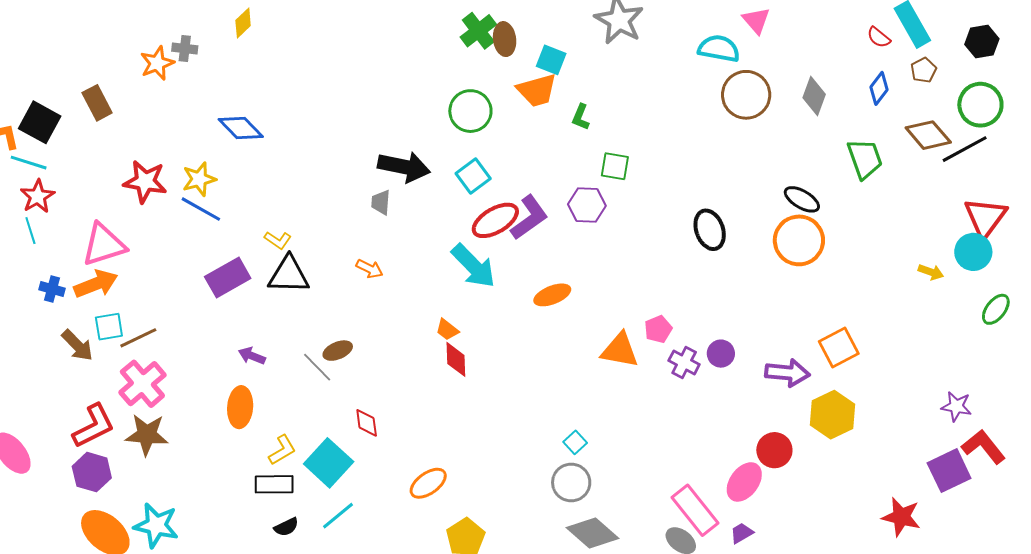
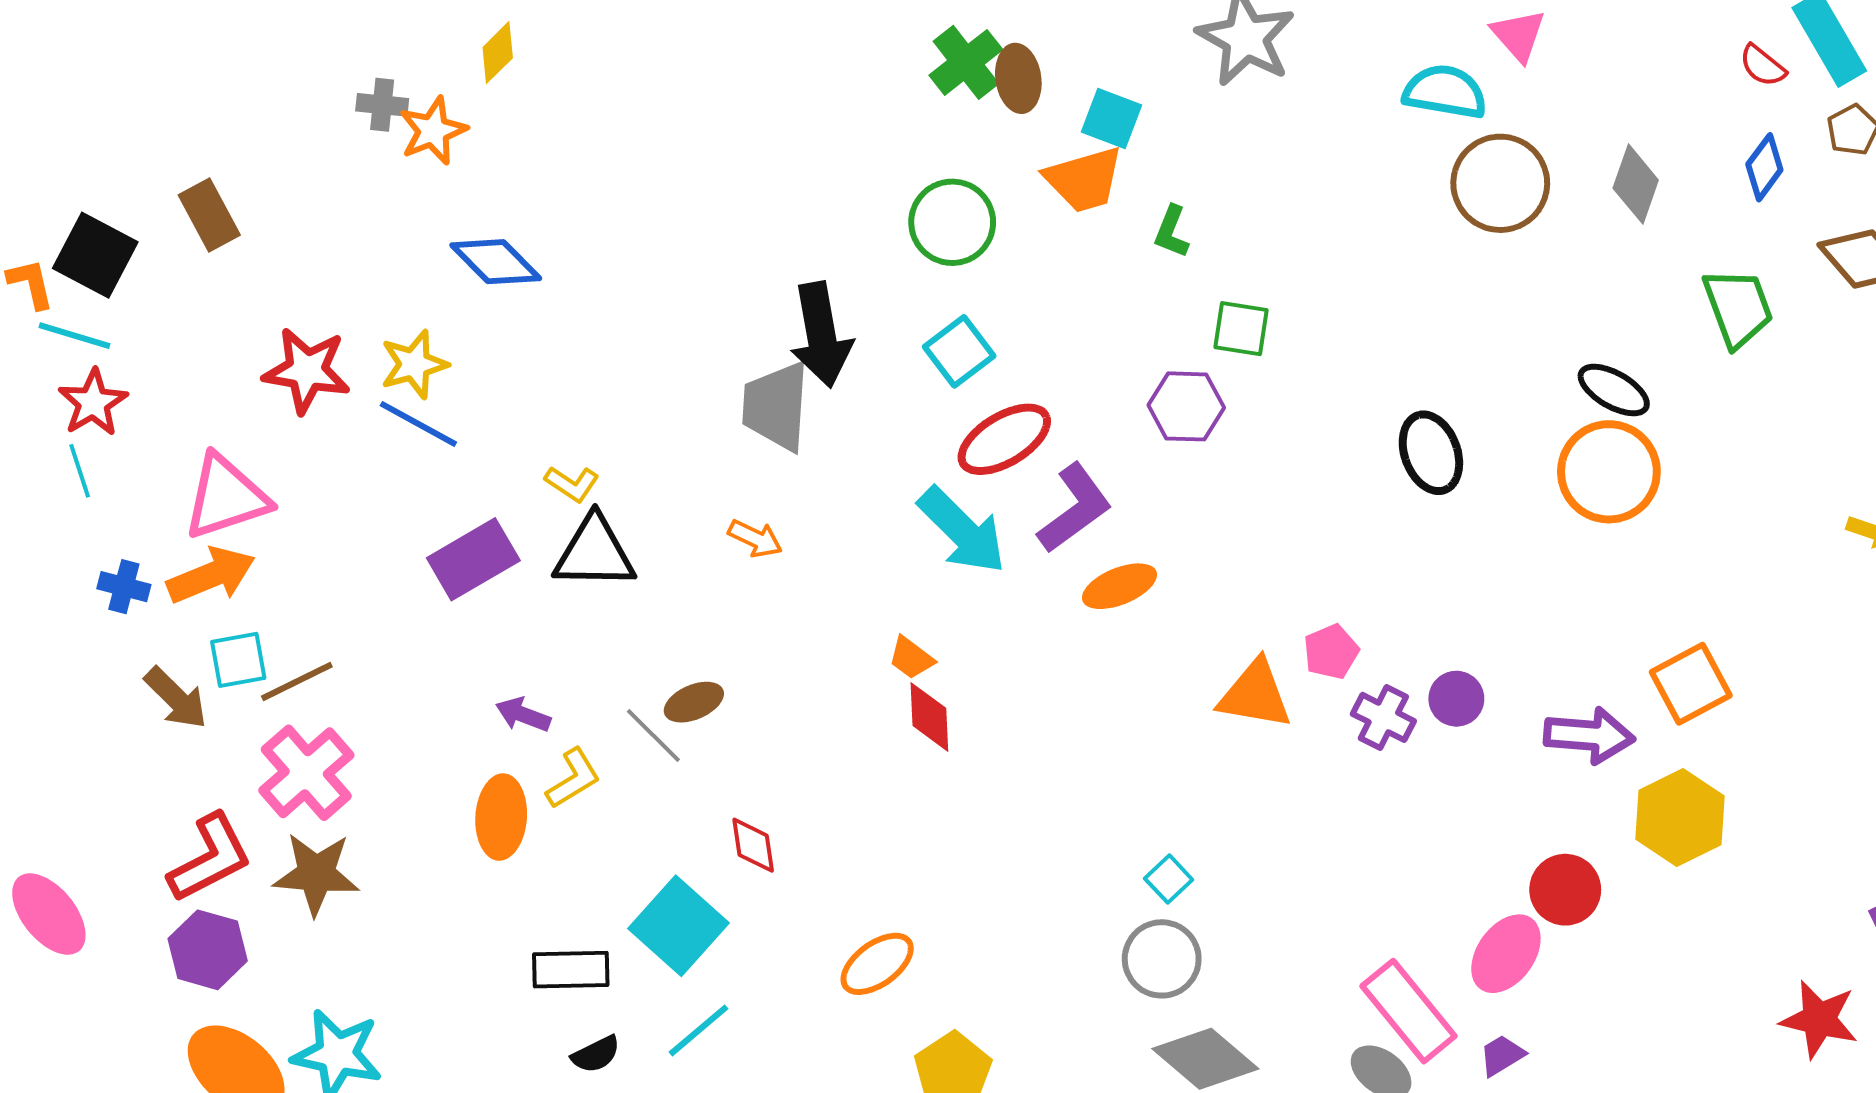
orange star: (157, 63) -> (433, 131), moved
black arrow: (404, 167) -> (821, 335), turned 69
gray trapezoid: (381, 202) -> (776, 406), size x1.8
purple L-shape: (529, 218) -> (1075, 508), moved
yellow L-shape: (282, 450) -> (573, 778), moved

